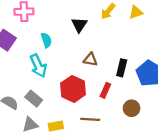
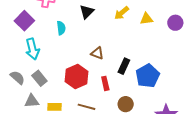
black triangle: (79, 25) -> (87, 12), moved
cyan arrow: (38, 66) -> (32, 49), moved
red rectangle: (105, 90) -> (105, 83), turned -48

